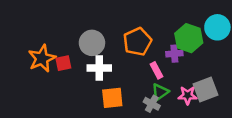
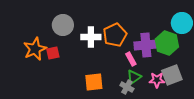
green hexagon: (189, 38) -> (167, 43), moved
gray circle: (92, 43) -> (63, 25), moved
purple cross: (174, 54) -> (146, 45), size x1.6
white cross: (99, 68) -> (91, 37), moved

